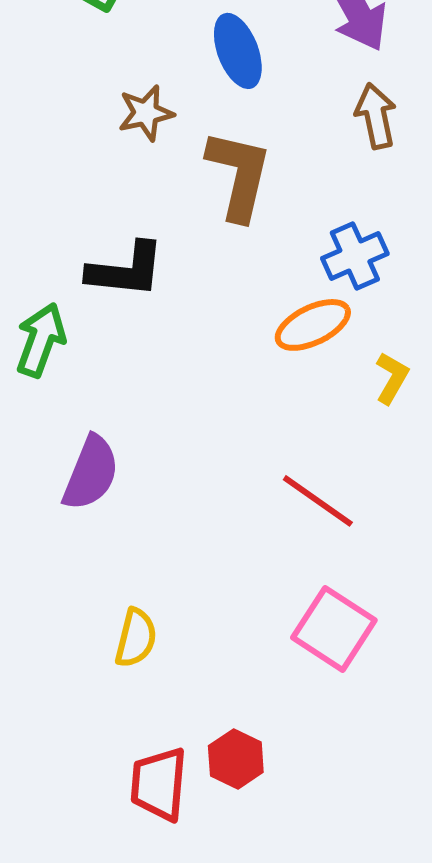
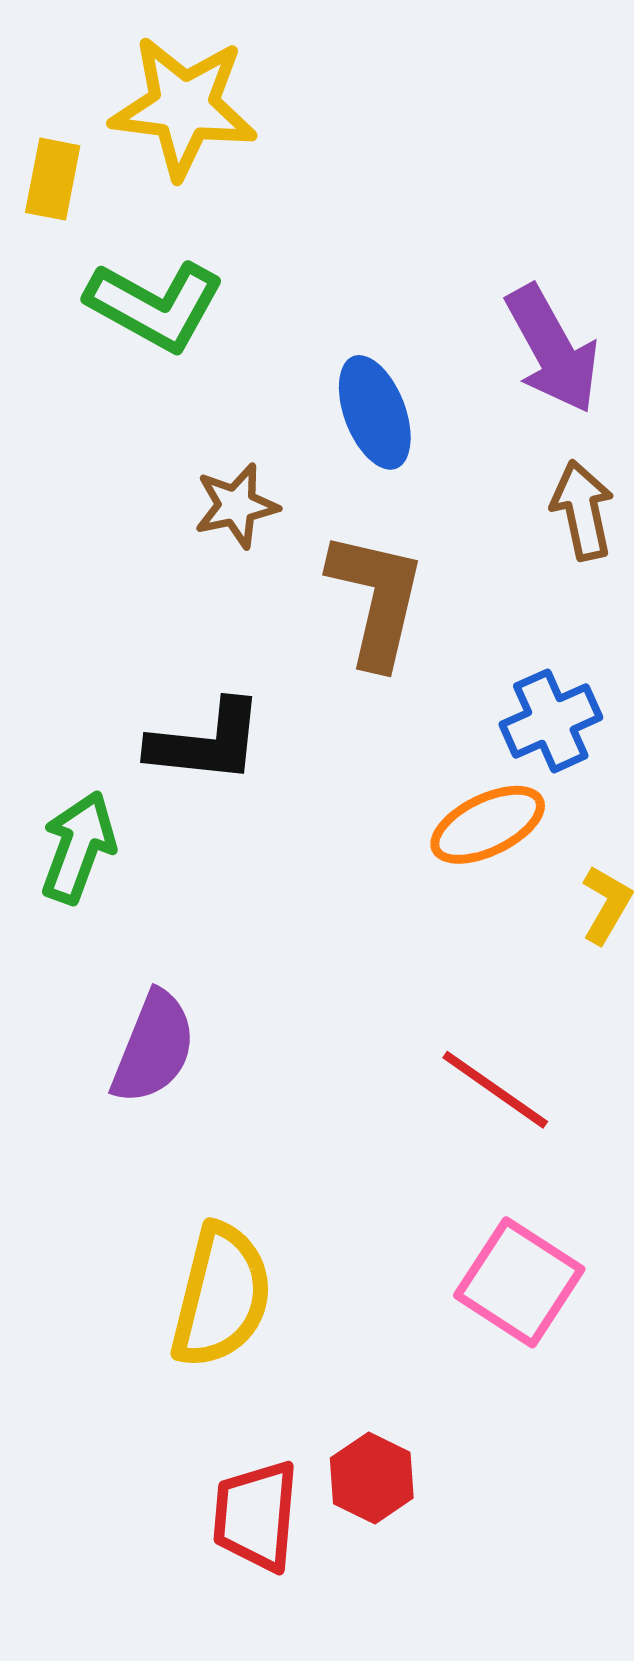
yellow semicircle: (136, 638) -> (221, 1296), size x1.6

